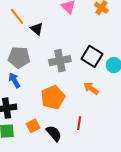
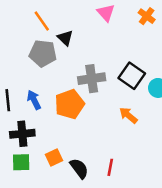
gray pentagon: (19, 57) -> (43, 53), moved
orange pentagon: (53, 97) -> (70, 104), moved
red line: (79, 123) -> (110, 167), moved

